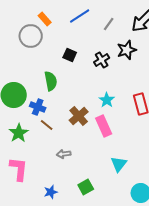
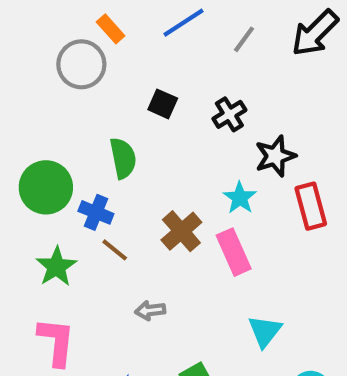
black star: (127, 50) -> (275, 156), moved

